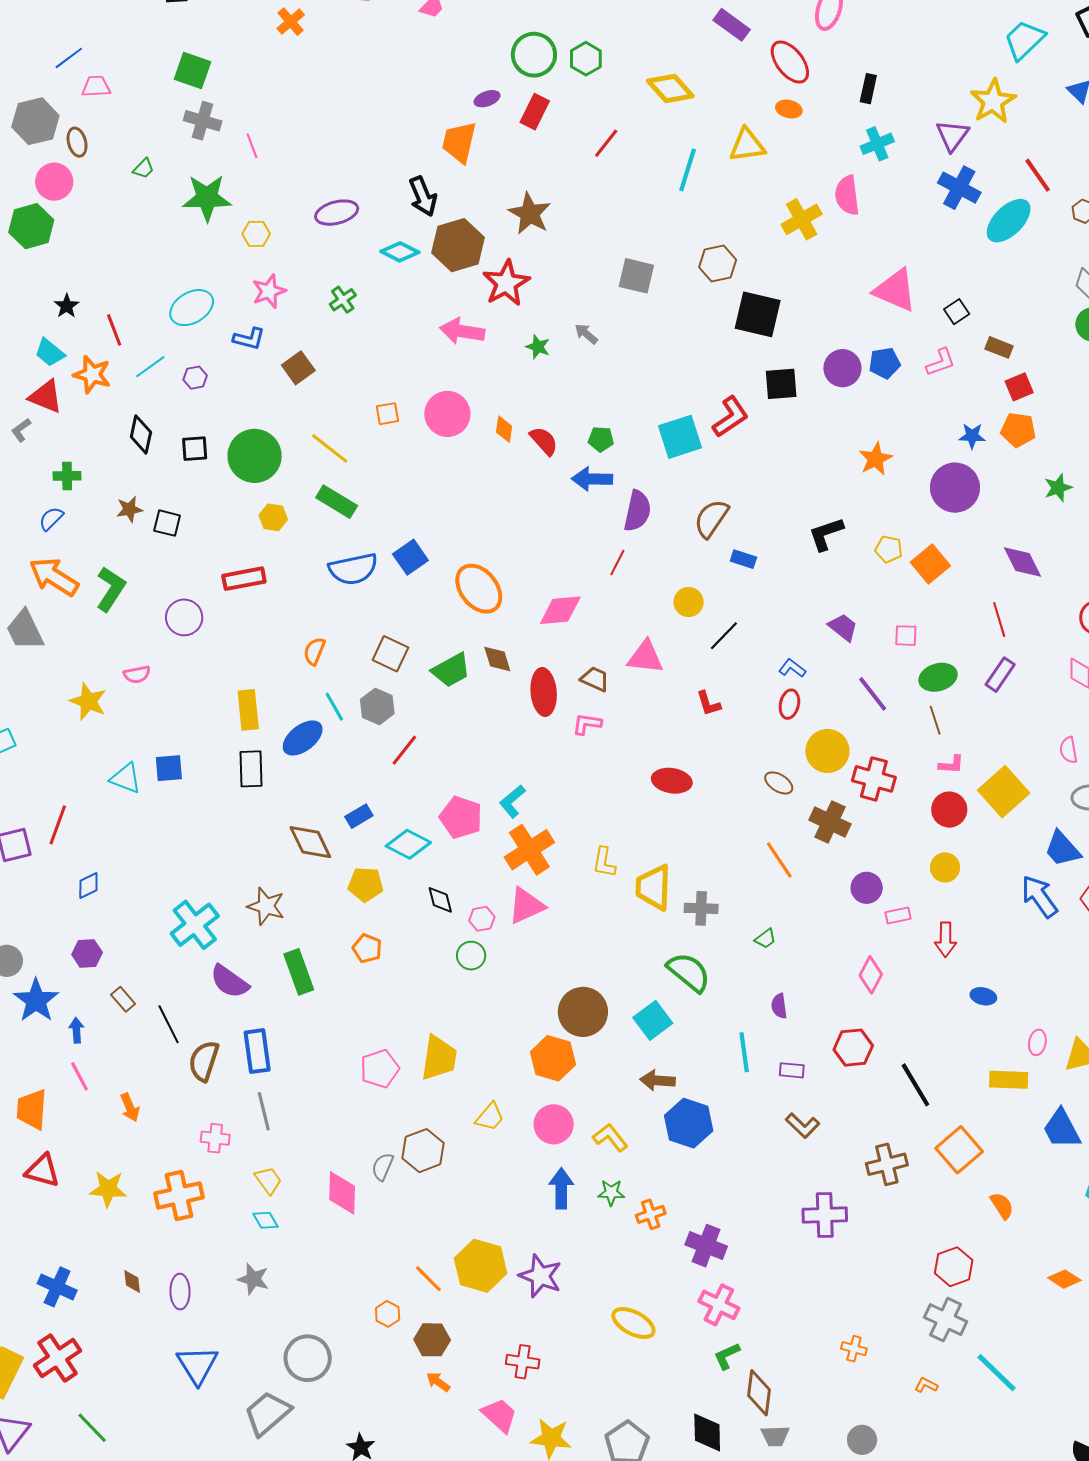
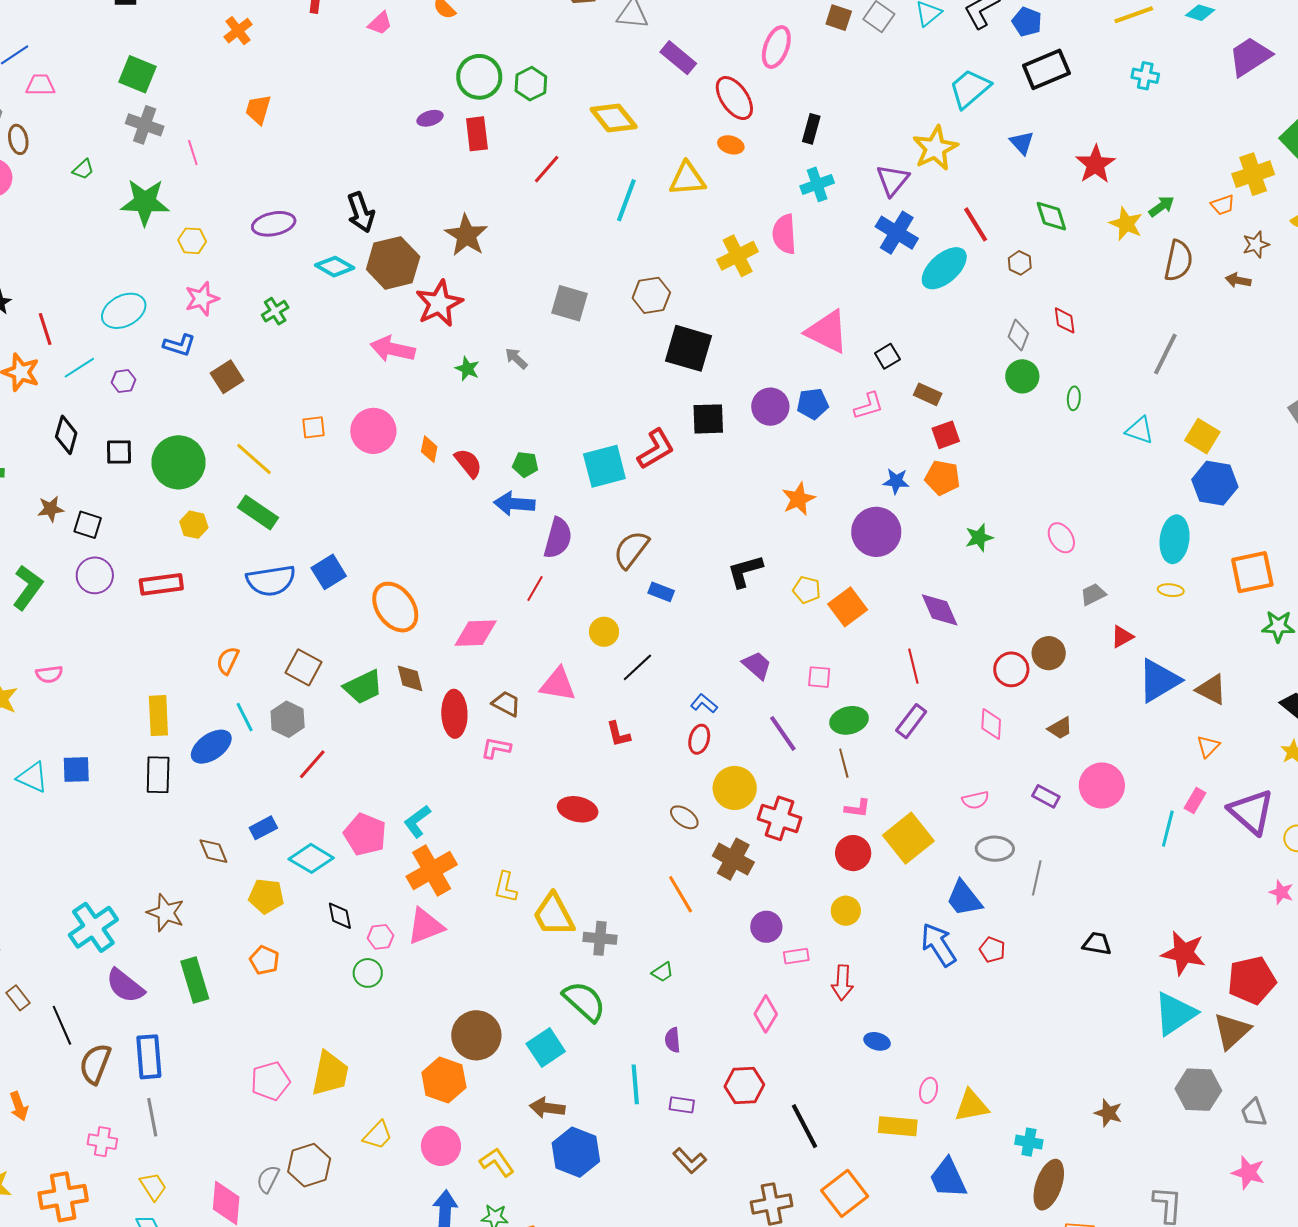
red rectangle: (535, 112) -> (477, 134), turned -36
orange trapezoid: (459, 142) -> (258, 109), moved, size x0.7
purple circle: (184, 617) -> (95, 575), moved
pink semicircle: (1069, 750) -> (975, 800), turned -96
brown diamond: (310, 842) -> (213, 851), size x0.7
yellow trapezoid: (654, 887) -> (554, 915), turned -33

